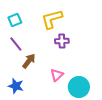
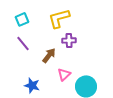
brown arrow: (29, 61) -> (49, 55), moved
blue star: (16, 86) -> (32, 85), moved

